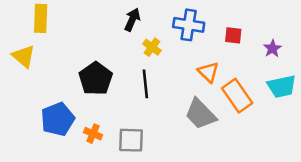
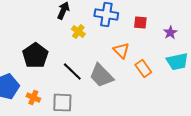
black line: (145, 84) -> (72, 72), moved, turned -40
orange rectangle: (237, 96) -> (143, 69), size x0.7
gray trapezoid: (200, 114) -> (101, 76), moved

